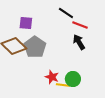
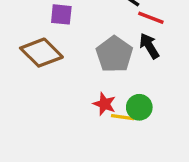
gray pentagon: (35, 47) -> (114, 54), moved

